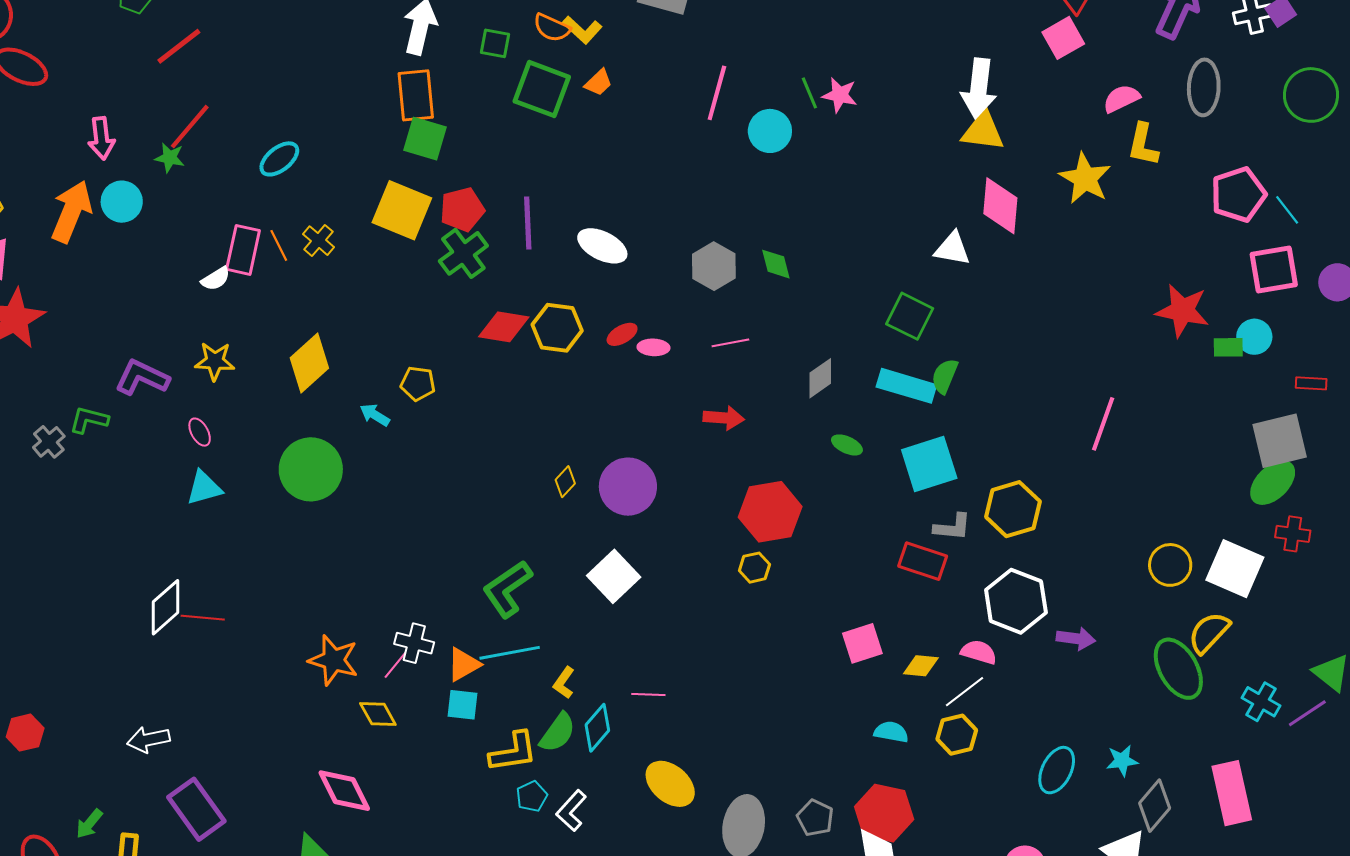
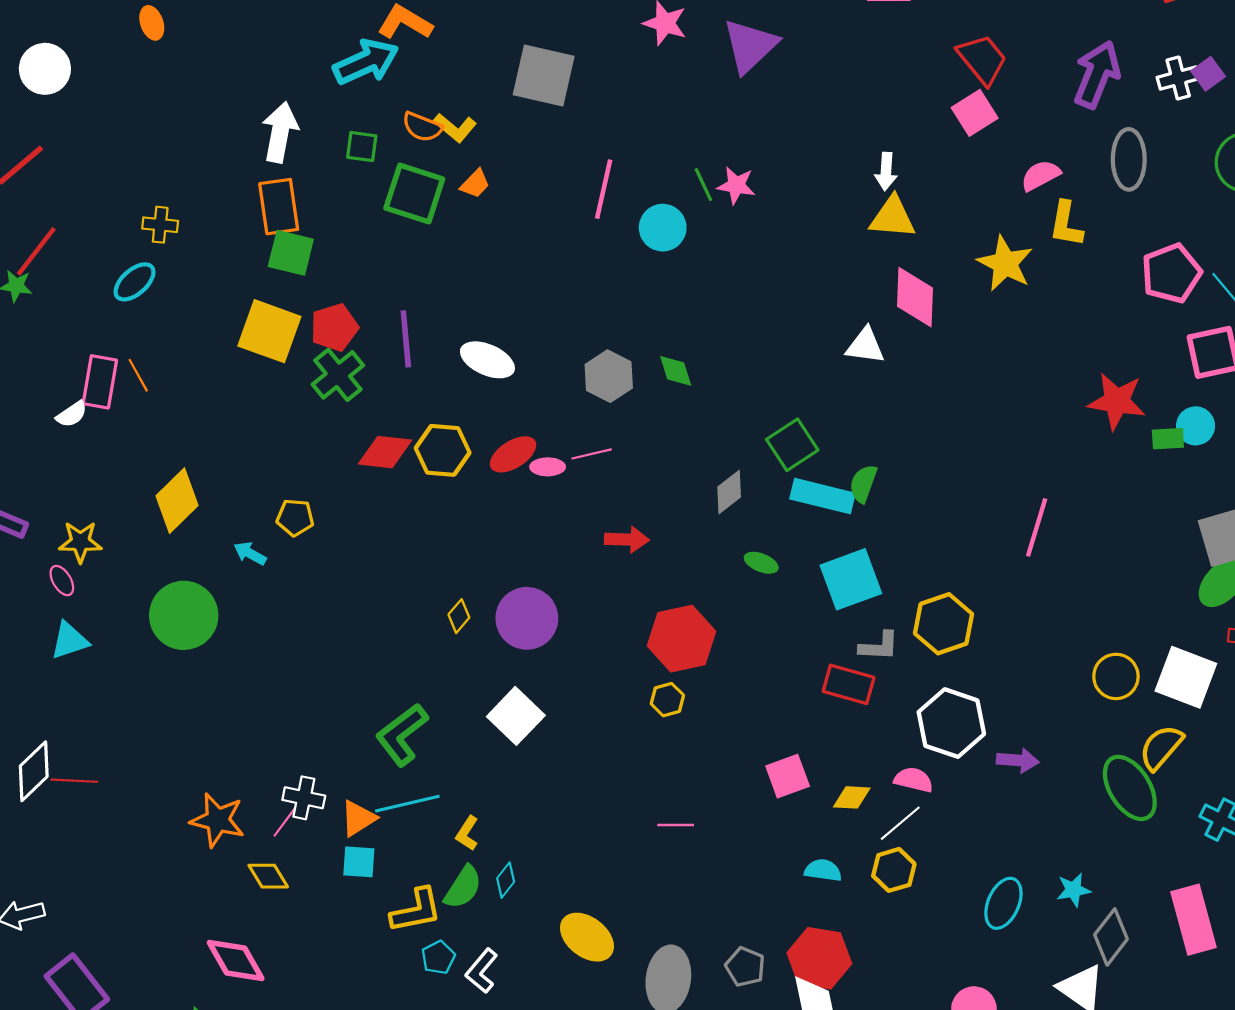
white arrow: (979, 88) -> (886, 171), size x0.6
yellow cross: (318, 241) -> (160, 225), moved, turned -32
green square: (910, 316) -> (792, 445), moved, turned 33
red ellipse: (622, 334) -> (513, 454), size x1.4
pink line: (730, 343) -> (592, 454), moved
yellow star: (215, 361) -> (80, 542), moved
pink line: (648, 695) -> (676, 825), moved
cyan diamond: (597, 728) -> (506, 880), size x0.7

